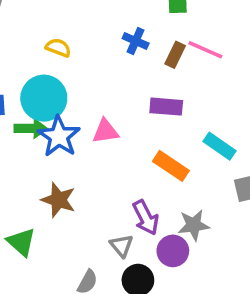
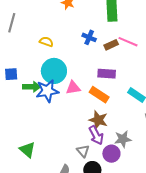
brown rectangle: (175, 55) -> (111, 45), turned 40
cyan circle: (44, 98) -> (54, 71), moved
blue star: (59, 136) -> (47, 91), turned 30
orange rectangle: (171, 166) -> (99, 95), moved
brown star: (58, 200) -> (98, 120), moved

